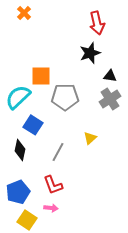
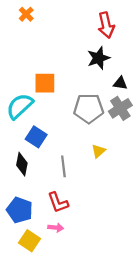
gray pentagon: (65, 97) -> (89, 108), moved
gray line: (58, 152) -> (63, 166), turned -36
blue pentagon: (18, 192) -> (20, 210), turned -30

